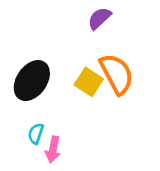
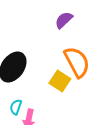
yellow square: (89, 82) -> (60, 81), moved

